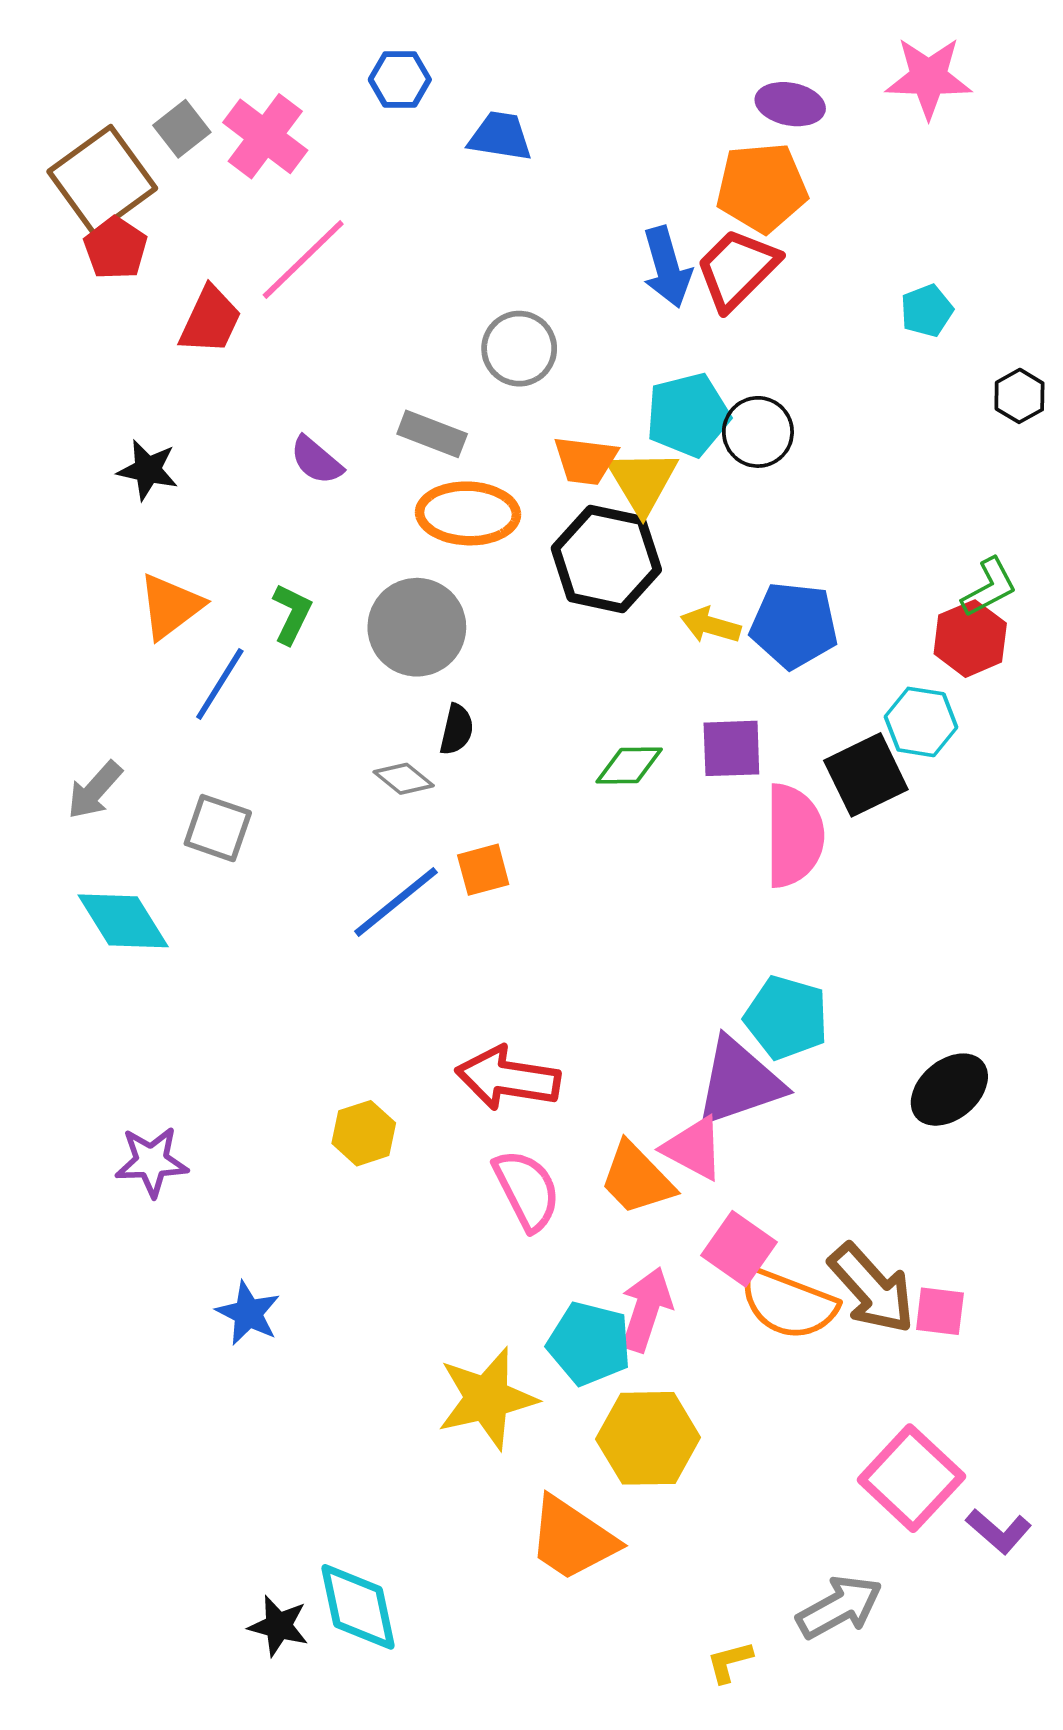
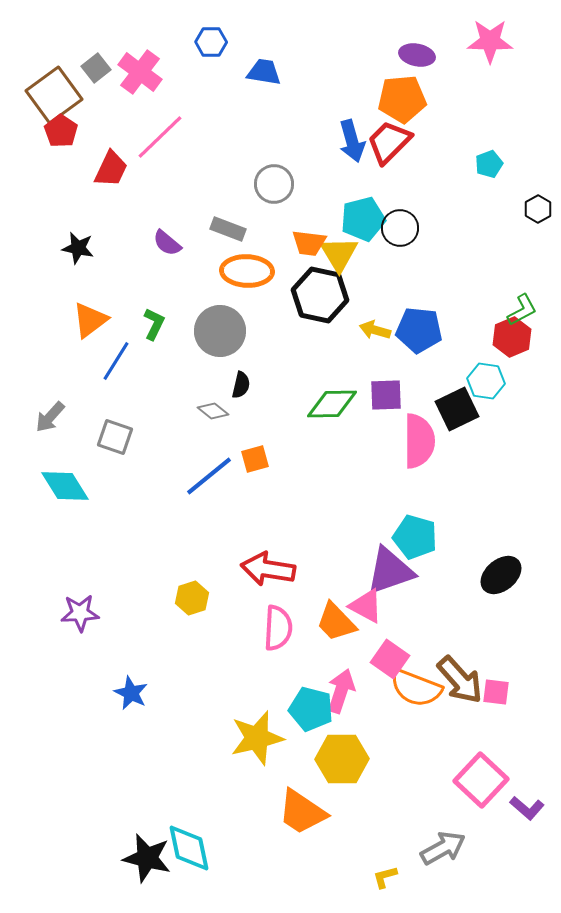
green diamond: (629, 766) -> (332, 404), size x1.4
pink semicircle: (527, 1190) -> (278, 628), turned 30
black star: (279, 1626) -> (147, 858), size x1.5

